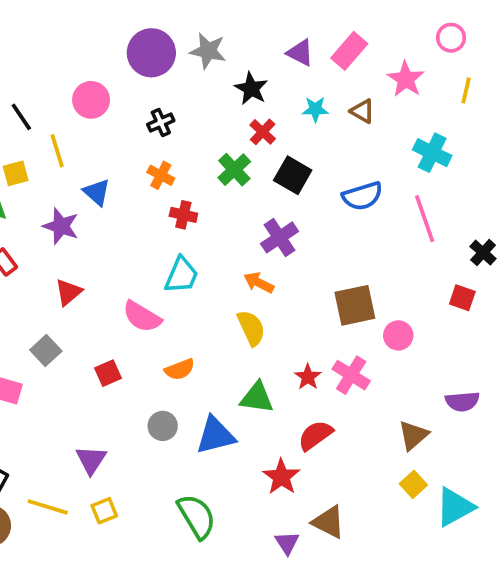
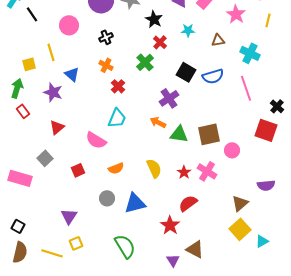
brown triangle: (362, 111) -> (218, 40), moved, turned -40
black line: (21, 117) -> (32, 14), moved
black square: (293, 175) -> (186, 72), moved
red cross: (183, 215) -> (118, 86), turned 32
red square: (462, 298) -> (266, 130), size x1.6
yellow semicircle: (251, 328) -> (154, 168), moved
green triangle: (257, 398) -> (179, 134), moved
yellow square: (413, 484) -> (240, 229), size x1.5
yellow line: (48, 507) -> (52, 253), moved
cyan triangle: (455, 507) -> (262, 241), size x0.6

